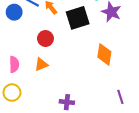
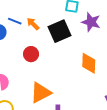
orange triangle: (41, 64) -> (41, 93), moved, size x1.6

